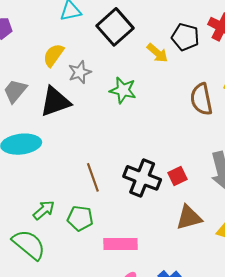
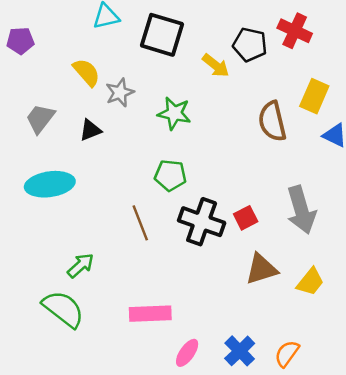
black square: (115, 27) -> (162, 35), turned -30
yellow semicircle: (53, 55) -> (86, 72), turned 105
black triangle: (55, 102) -> (90, 130), size x0.6
green pentagon: (80, 218) -> (170, 175), moved
pink rectangle: (120, 244) -> (150, 314), moved

